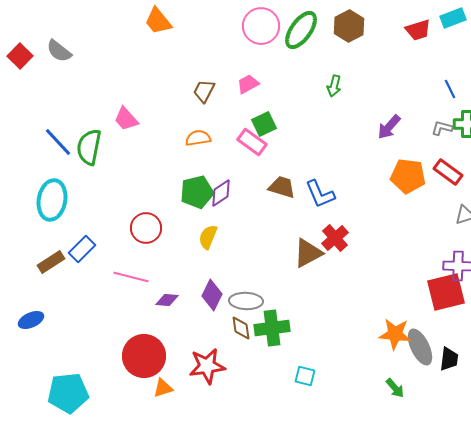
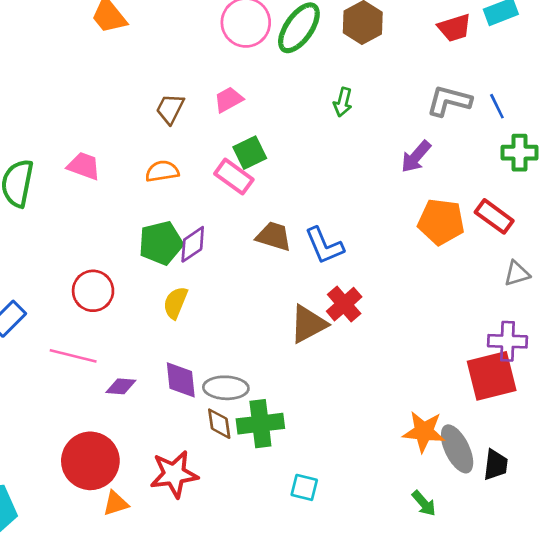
pink trapezoid: (126, 119) -> (84, 166), moved, turned 152
gray L-shape: (442, 128) -> (449, 101), moved, size x1.6
purple diamond: (212, 295) -> (181, 380), turned -32

